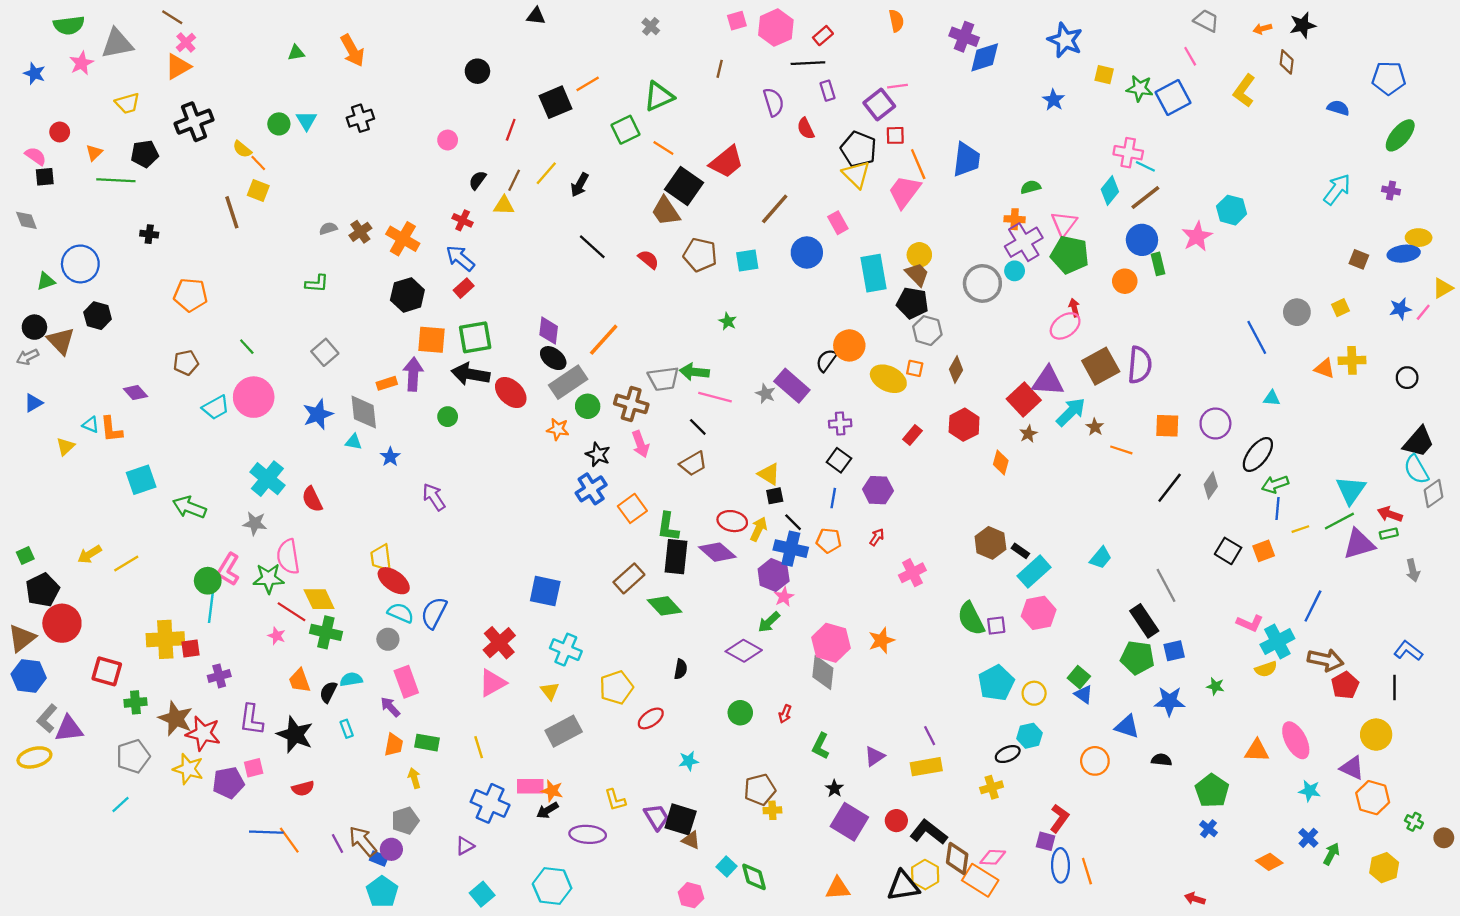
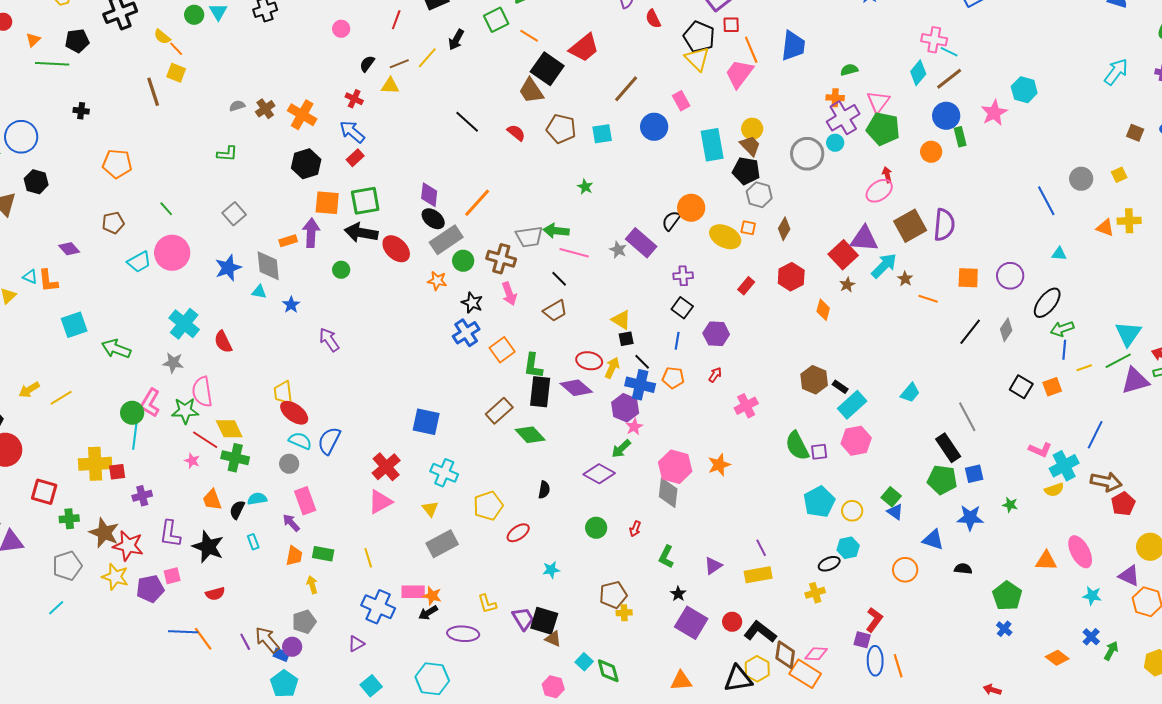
brown line: (514, 180) -> (399, 64), turned 42
black arrow: (580, 185) -> (456, 40), moved

